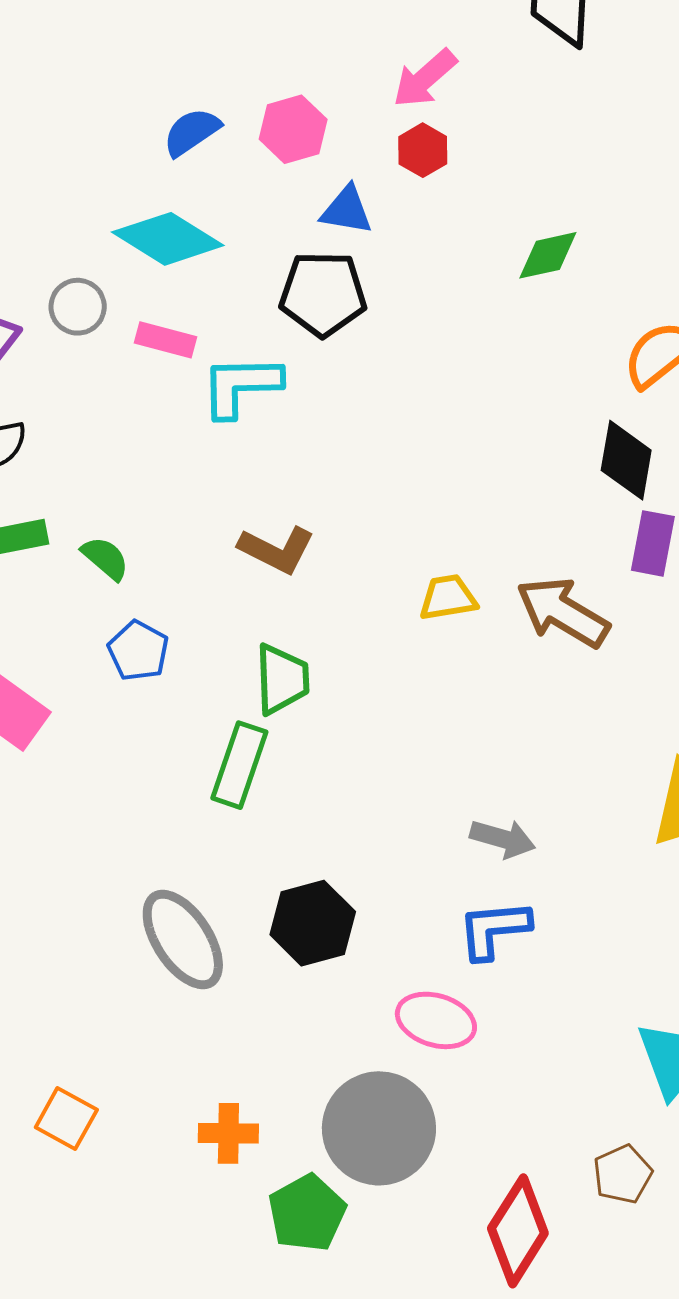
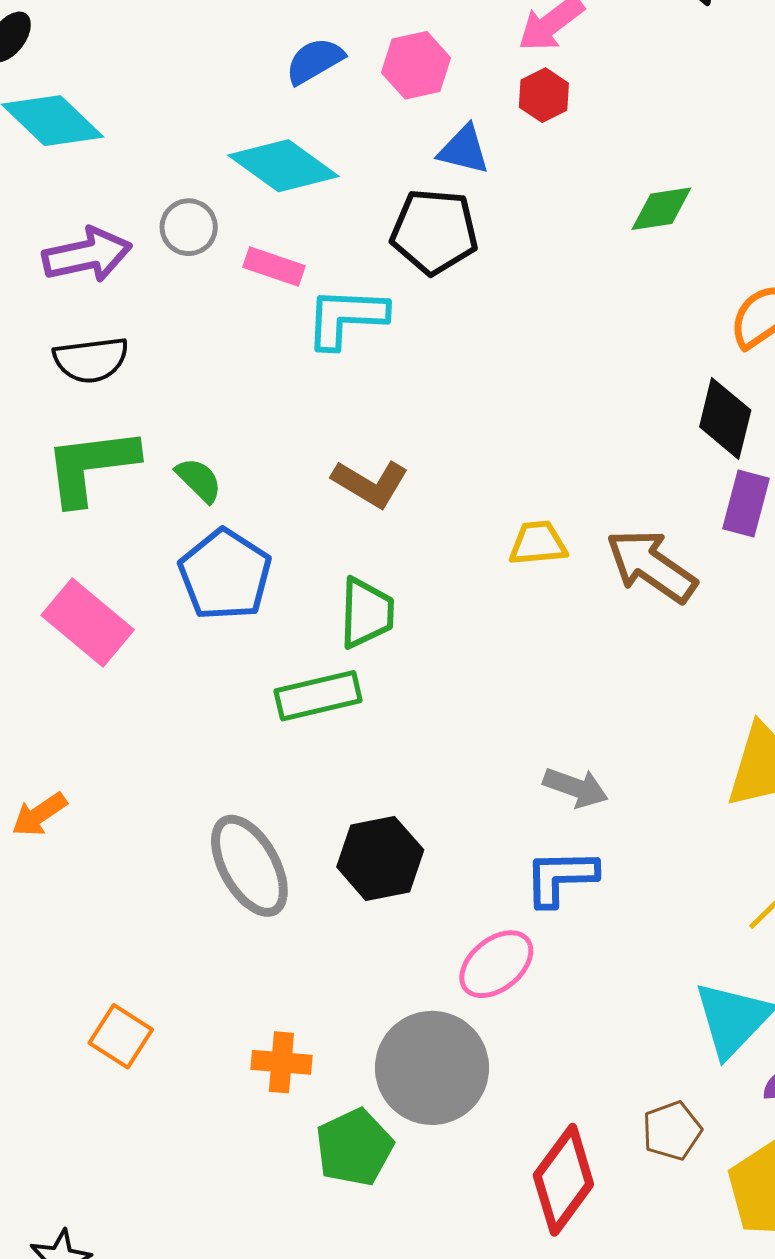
blue pentagon: (138, 651) -> (225, 575), size x1.5
green rectangle: (239, 765) -> (318, 696), turned 54
pink ellipse: (436, 1020) -> (496, 964), turned -60

